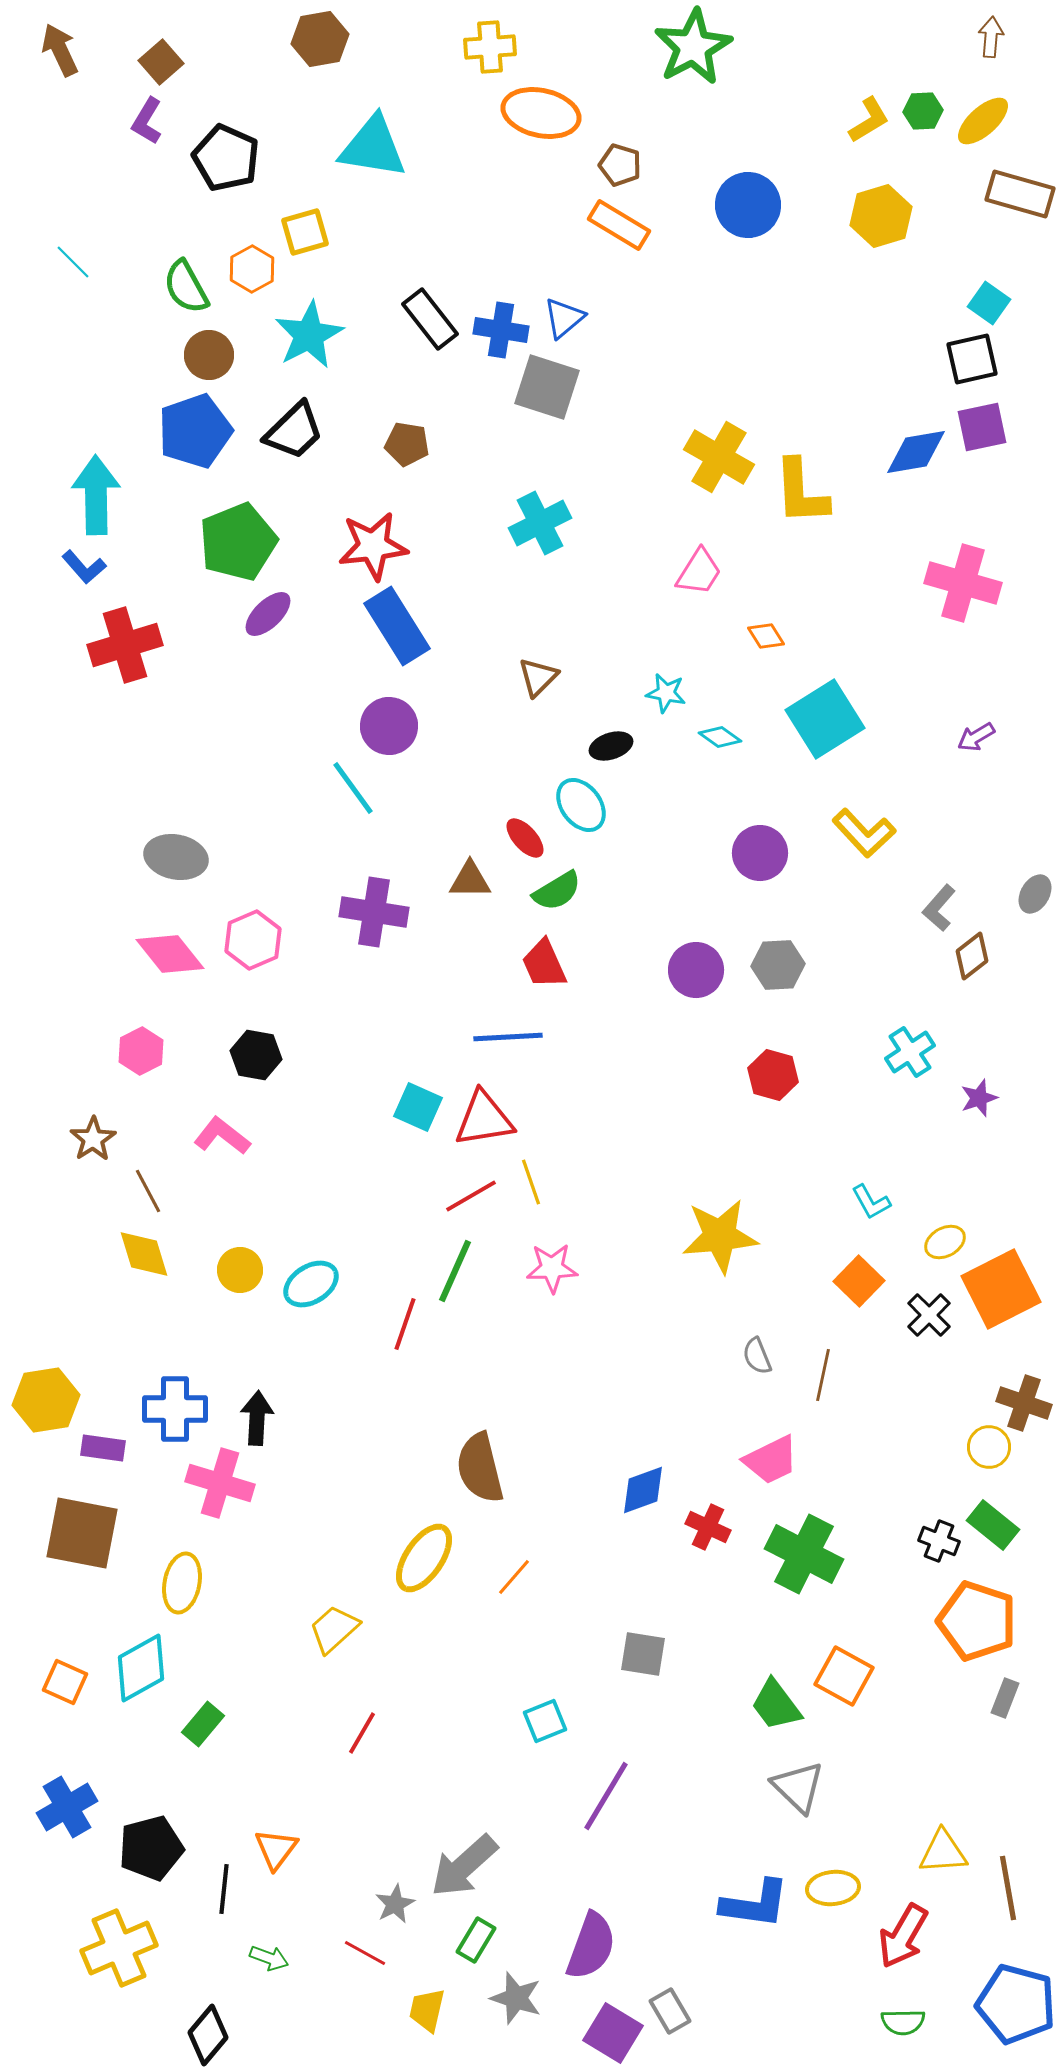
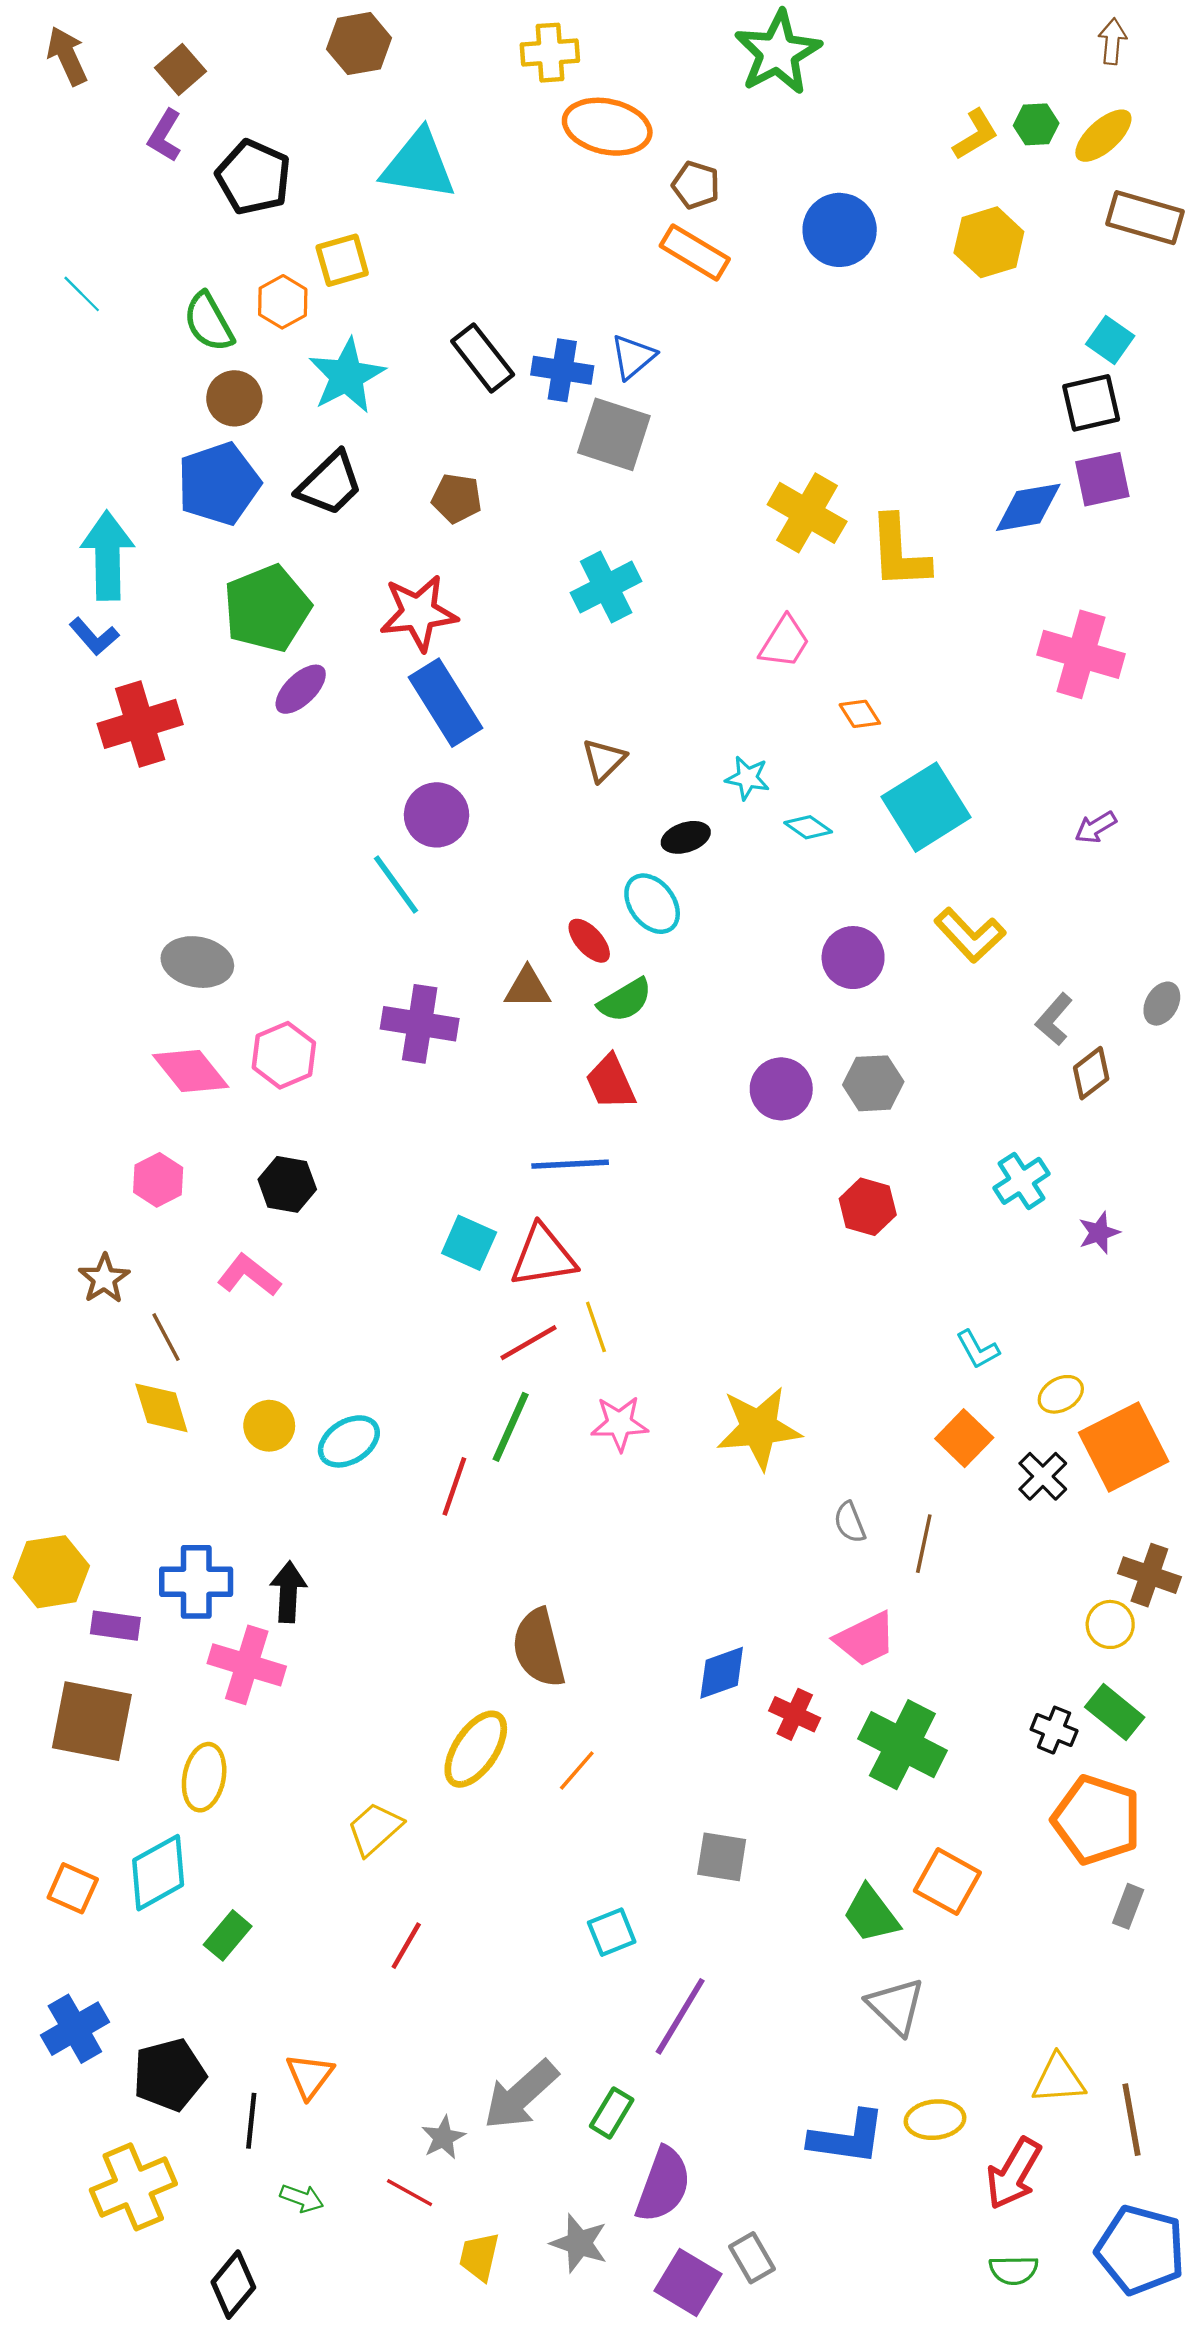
yellow star: (720, 1236) -> (759, 1428), moved
green rectangle: (476, 1940) -> (612, 2113), moved

